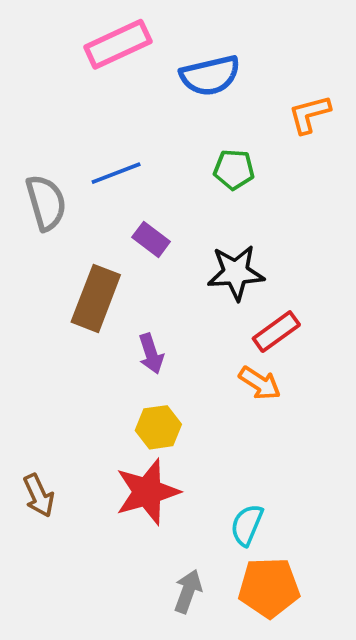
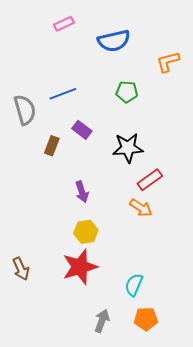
pink rectangle: (118, 44) -> (64, 24), size x0.6
brown rectangle: (96, 298) -> (52, 146), moved, size x0.6
orange pentagon: (269, 588) -> (146, 319), size x0.7

